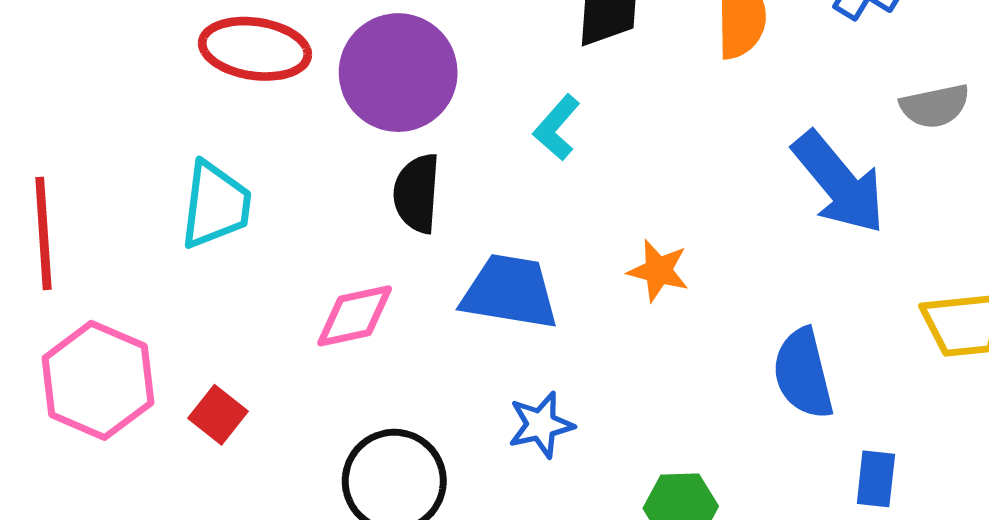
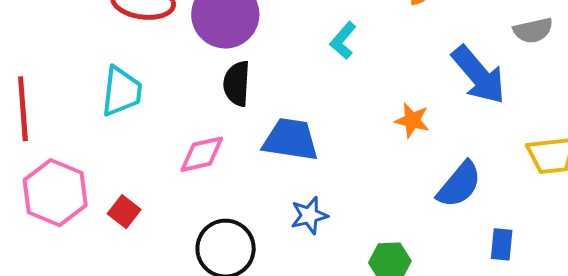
cyan L-shape: (557, 127) -> (343, 41), moved
orange star: (658, 271) -> (412, 120), moved
blue semicircle: (803, 374) -> (459, 185), turned -126

